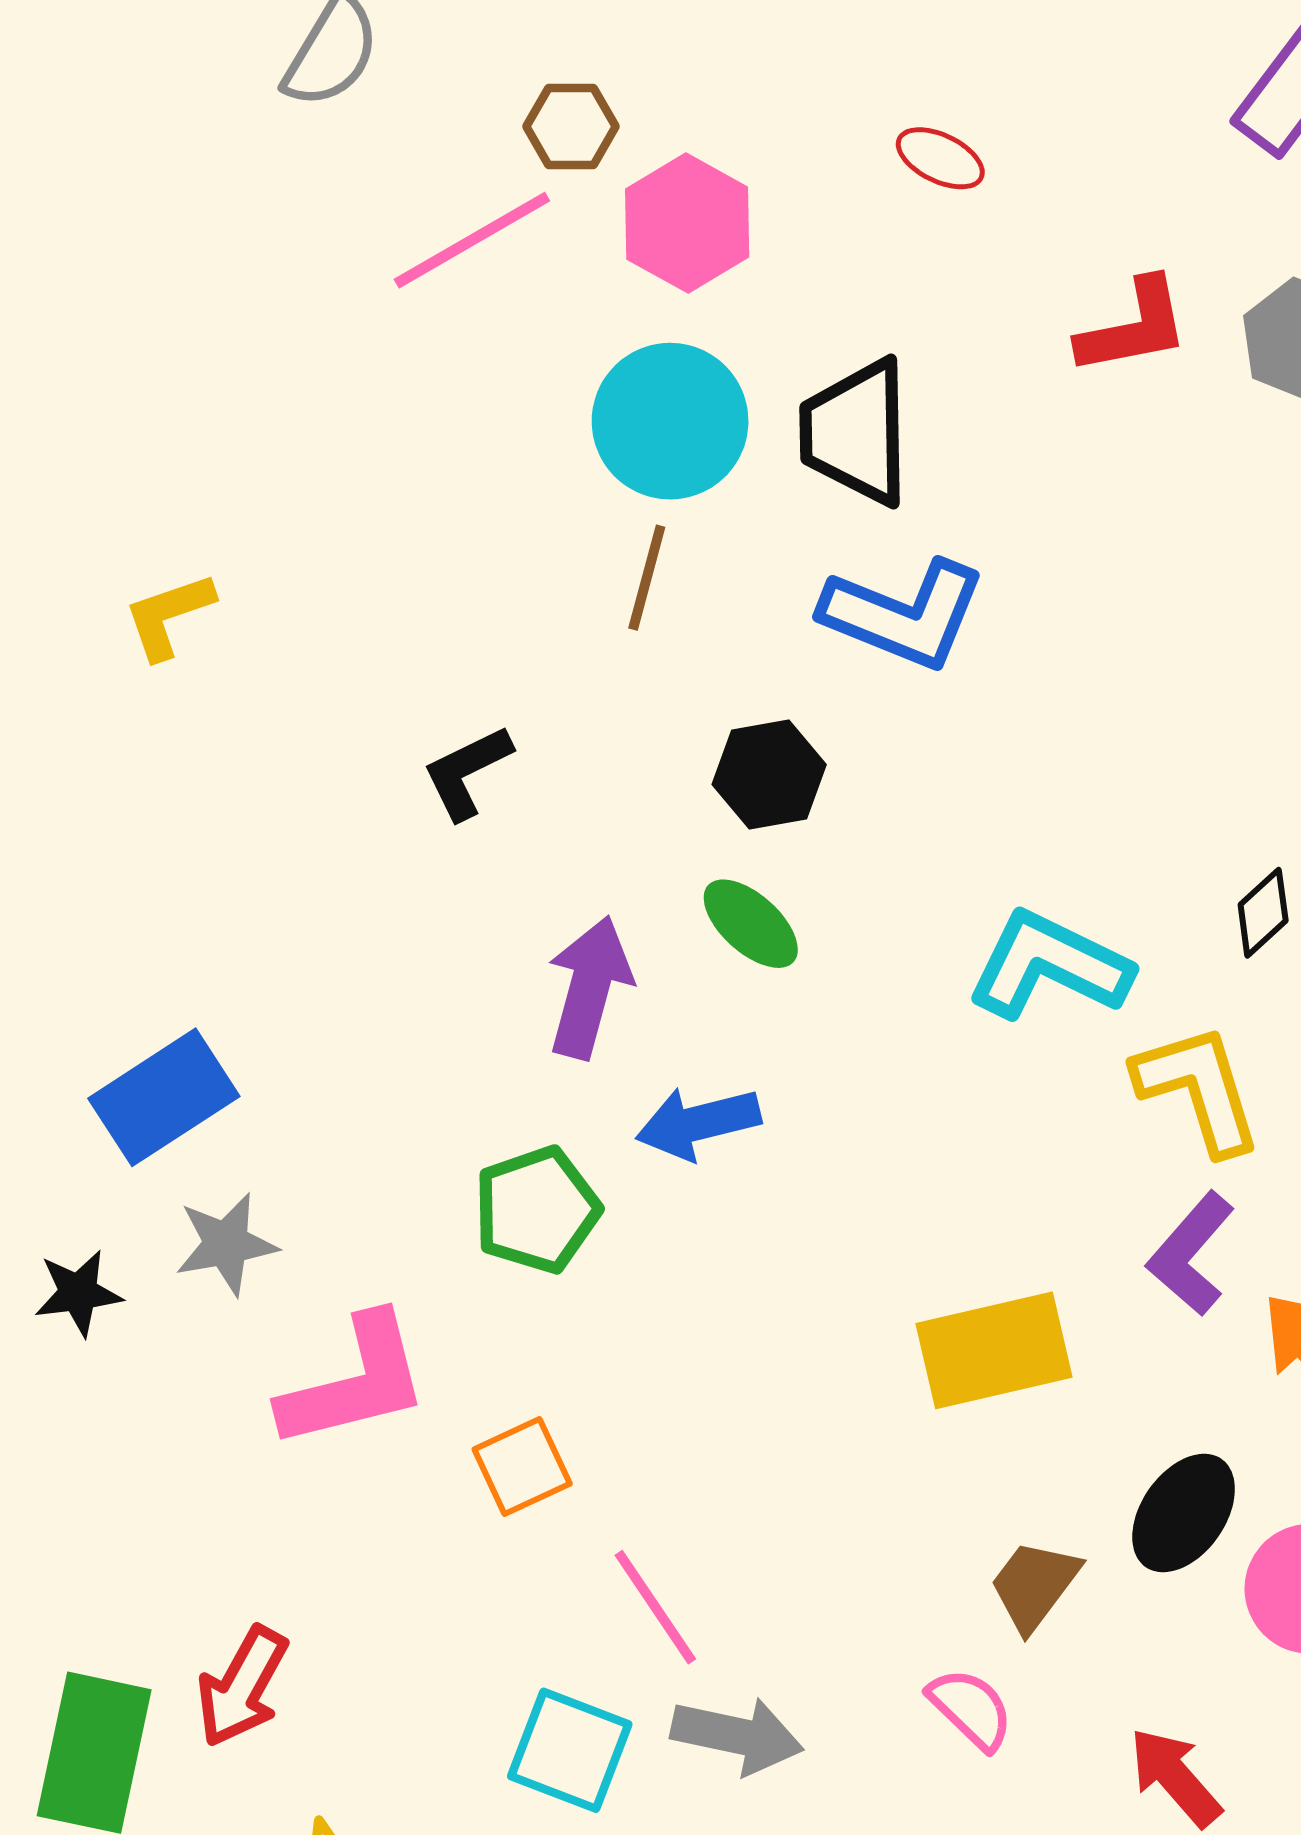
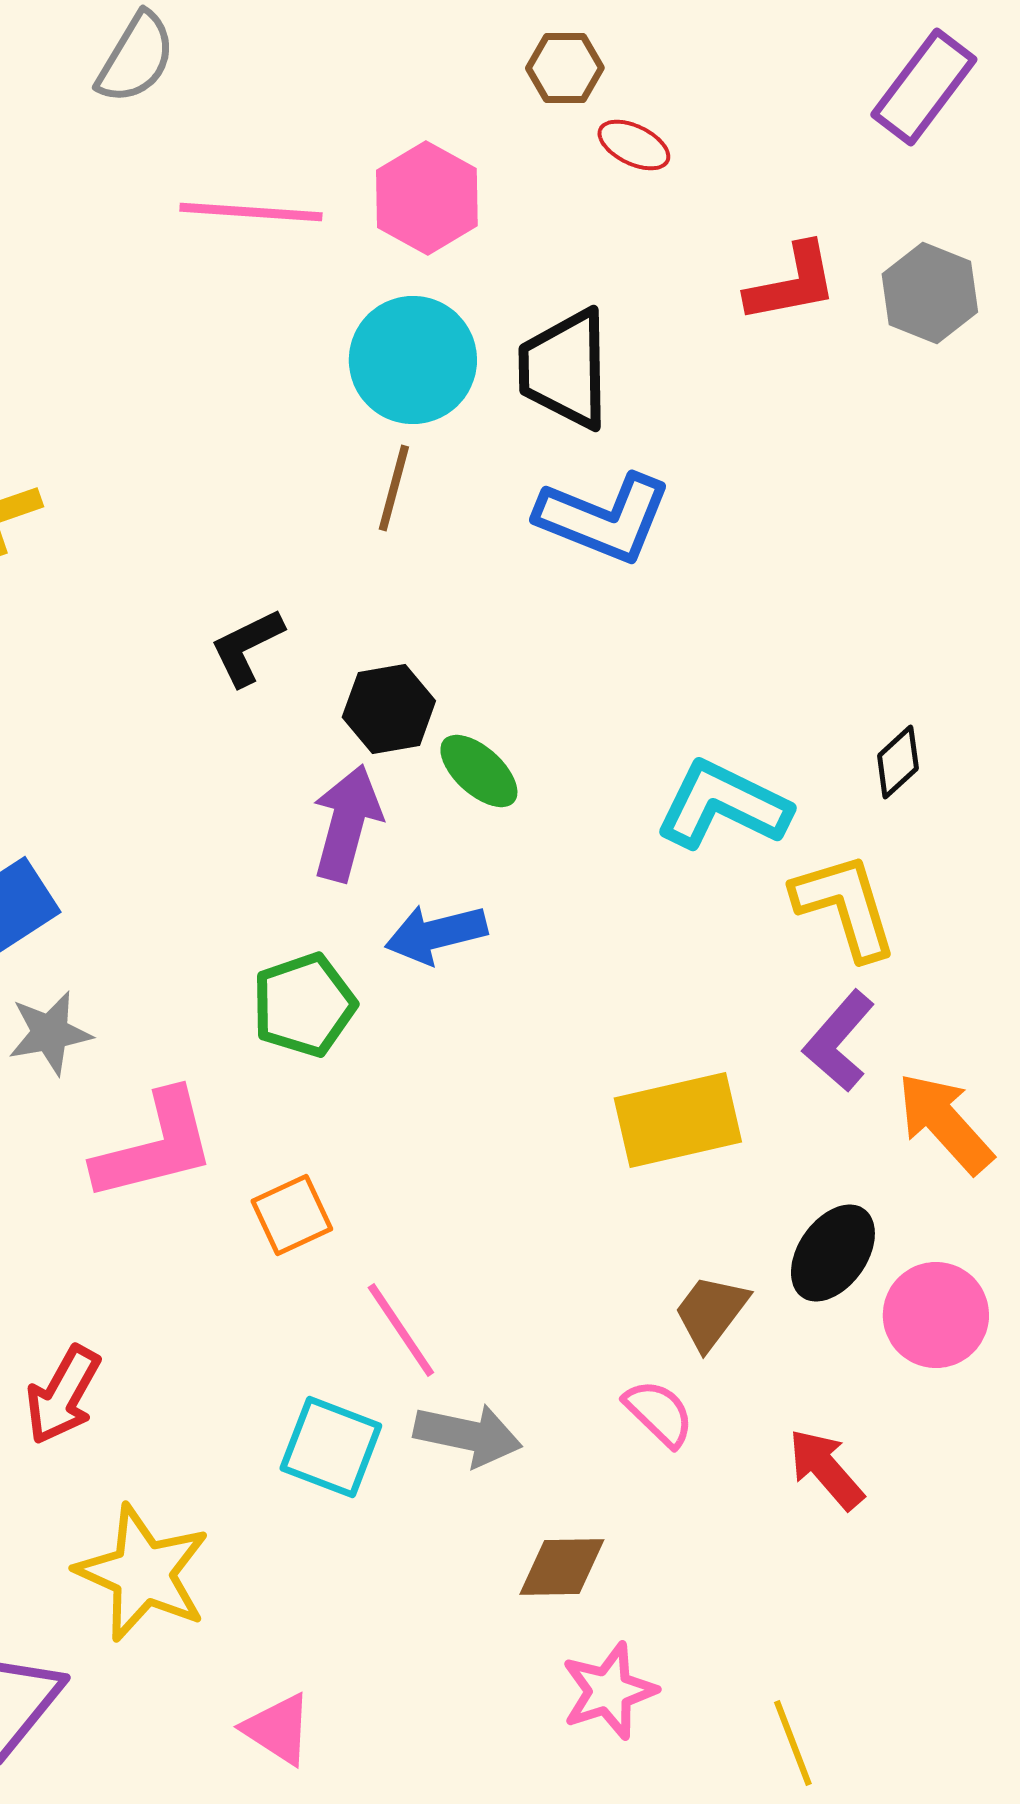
brown hexagon: (571, 126) -> (565, 68), moved
pink line: (472, 240) -> (251, 212), turned 34
black hexagon: (769, 775) -> (389, 709), moved

